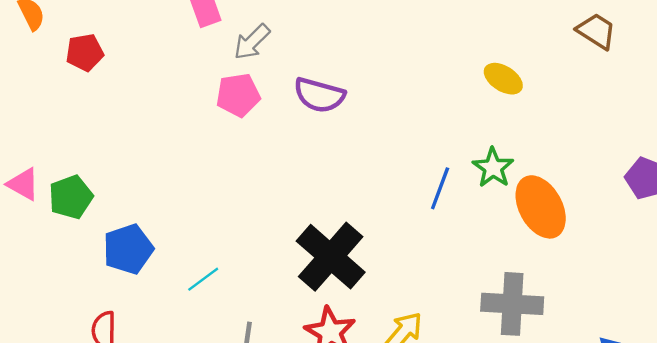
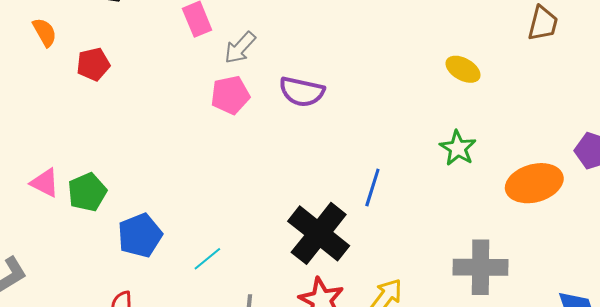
brown trapezoid: (596, 31) -> (543, 23), turned 75
blue line: (440, 188) -> (372, 188), moved
orange ellipse: (541, 207) -> (534, 183), moved, turned -74

